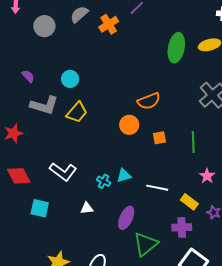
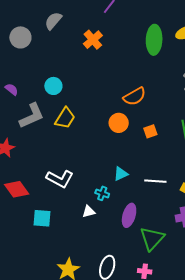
orange cross: (109, 24) -> (93, 40), moved
gray L-shape: (44, 105) -> (32, 116), turned -32
cyan cross: (104, 181) -> (102, 193), moved

